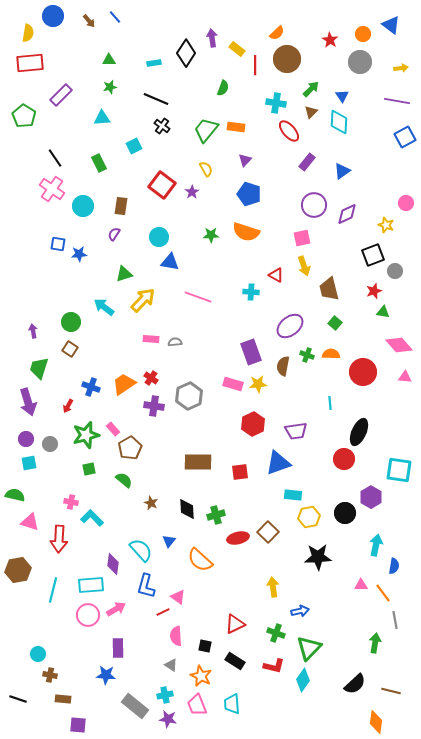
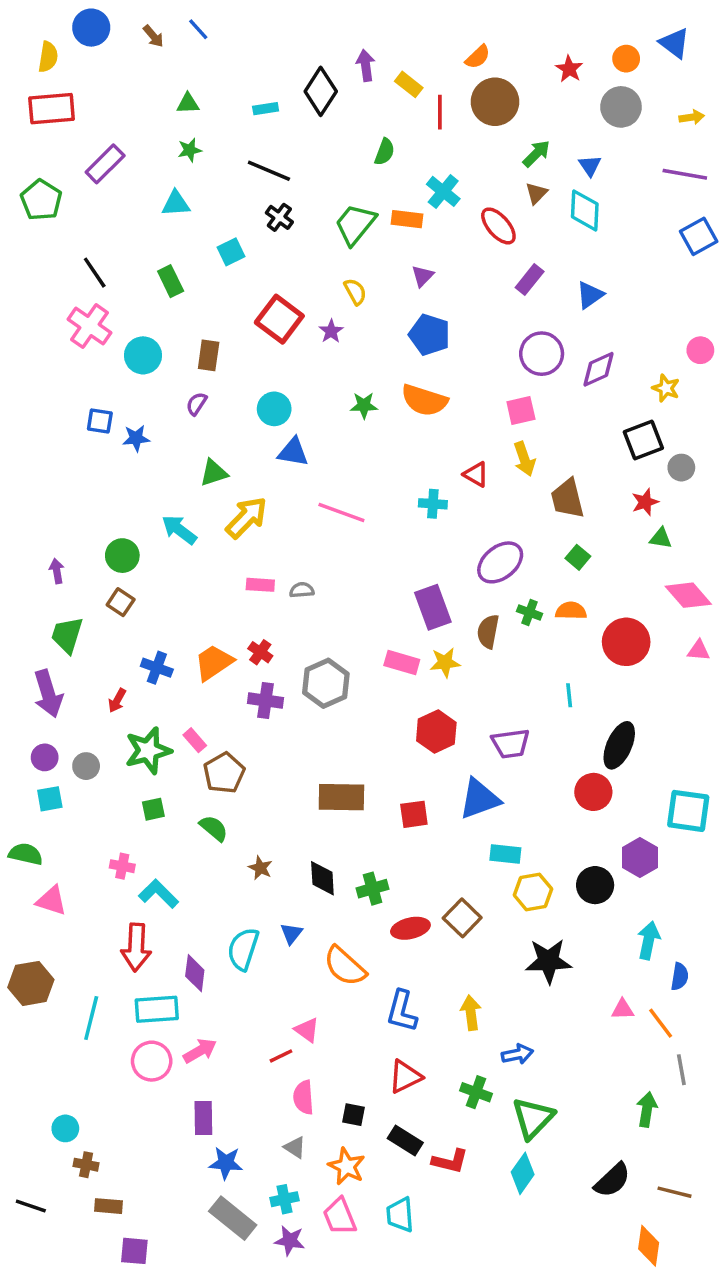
cyan cross: (276, 103) -> (443, 191), moved, turned 30
red arrow: (59, 539) -> (136, 947), moved
cyan semicircle: (141, 550) -> (243, 949), turned -120
blue L-shape: (146, 586) -> (402, 1011), moved
red L-shape: (274, 666) -> (450, 1161), moved
blue star: (106, 675) -> (226, 1163), moved

